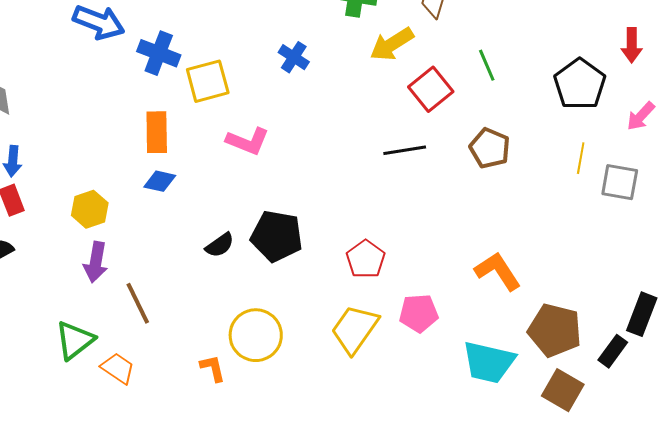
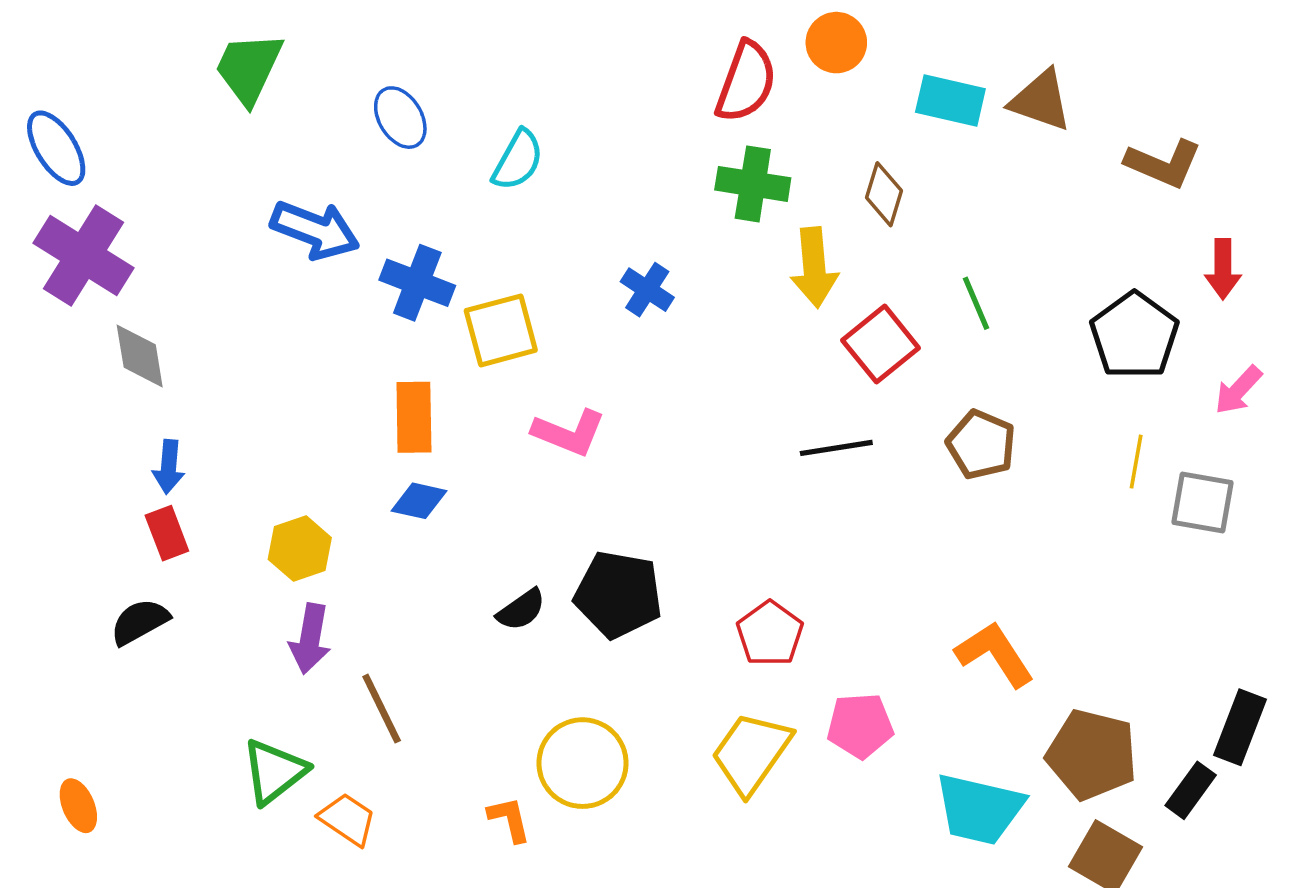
yellow arrow: (392, 44) -> (814, 267), turned -63

